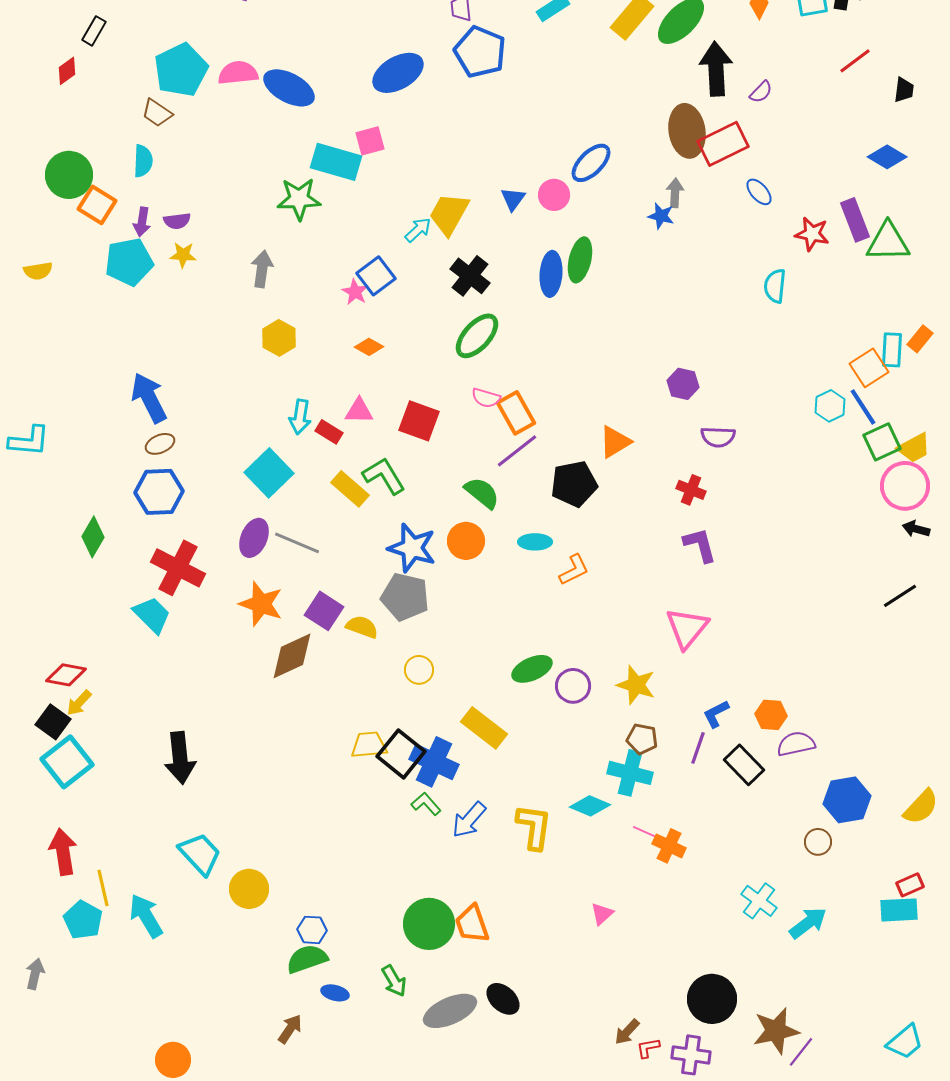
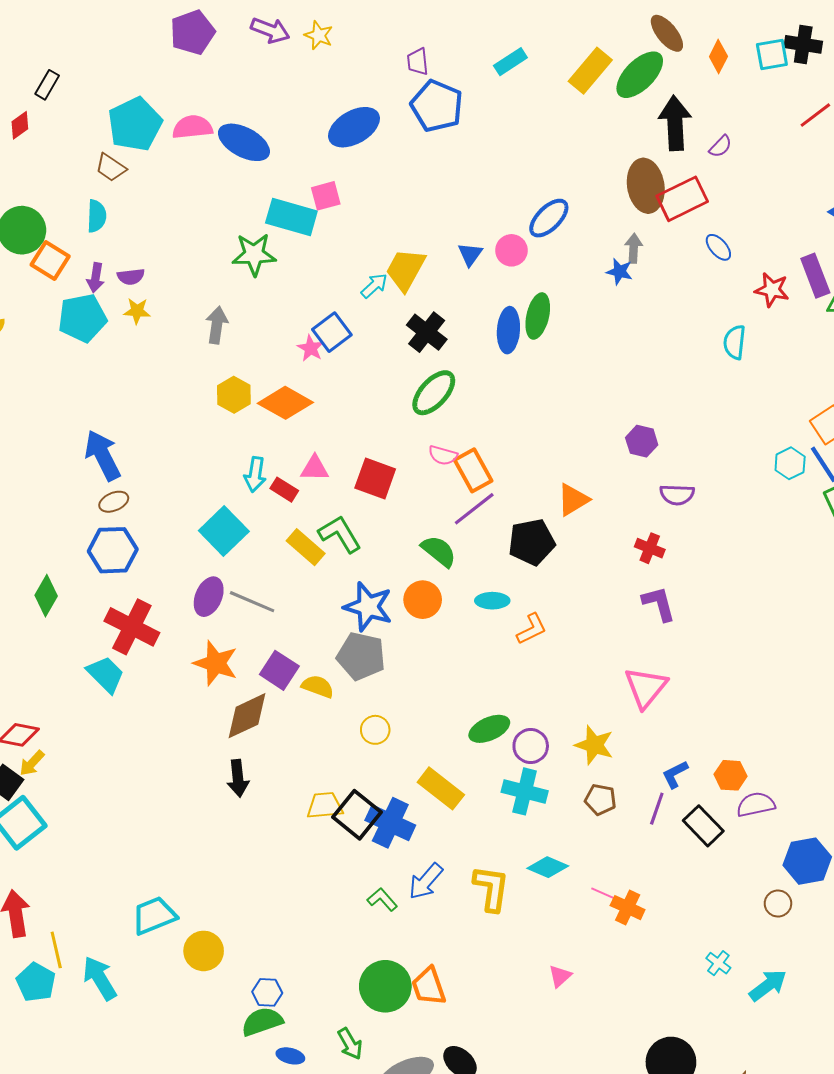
orange diamond: (369, 347) -> (285, 403), moved, size x1.8
black arrow: (180, 758) -> (238, 778), moved, size x0.7
cyan cross: (630, 773) -> (525, 791), moved
green L-shape: (426, 804) -> (382, 899), moved
cyan trapezoid: (200, 854) -> (154, 916), turned -69
cyan cross: (759, 901) -> (718, 963), size x0.7

